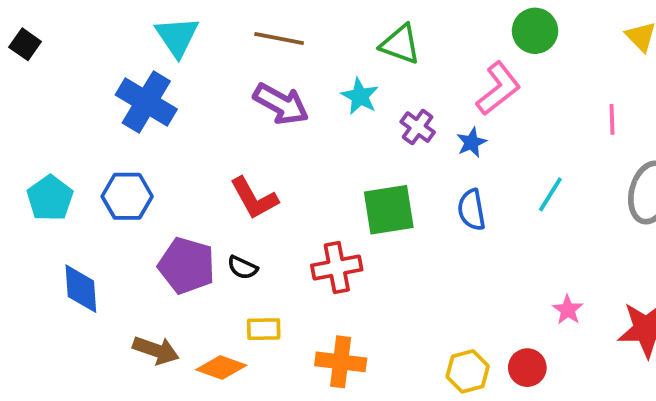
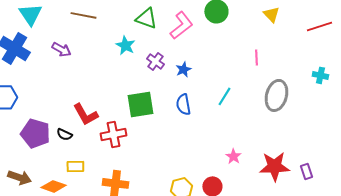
pink L-shape: (498, 89) -> (181, 25), moved
purple arrow: (281, 104) -> (61, 49), moved, size x0.7
red L-shape: (254, 198) -> (85, 114), moved

